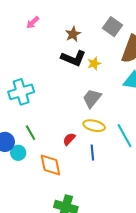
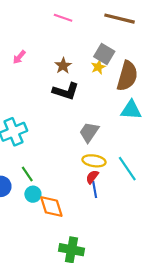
yellow star: (94, 64) -> (98, 67), moved
red semicircle: (69, 139) -> (92, 177), moved
cyan circle: (18, 153) -> (33, 194), moved

